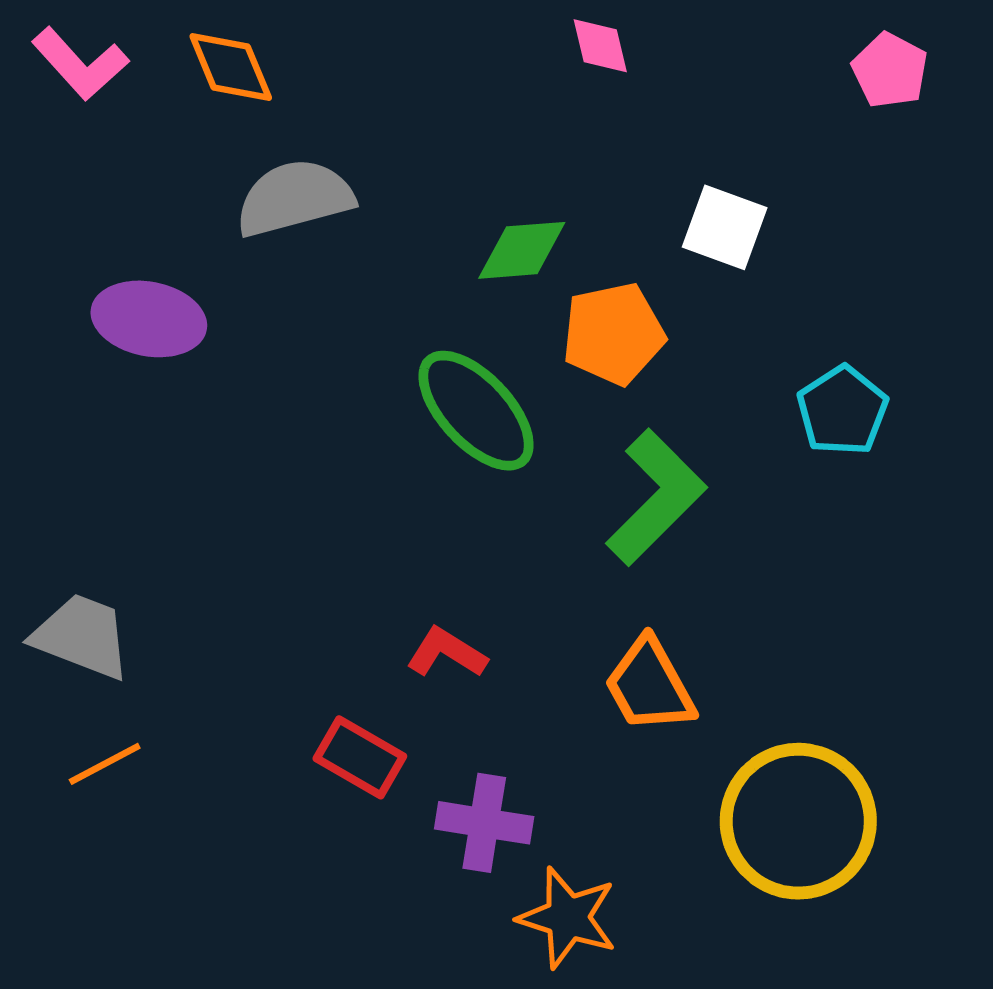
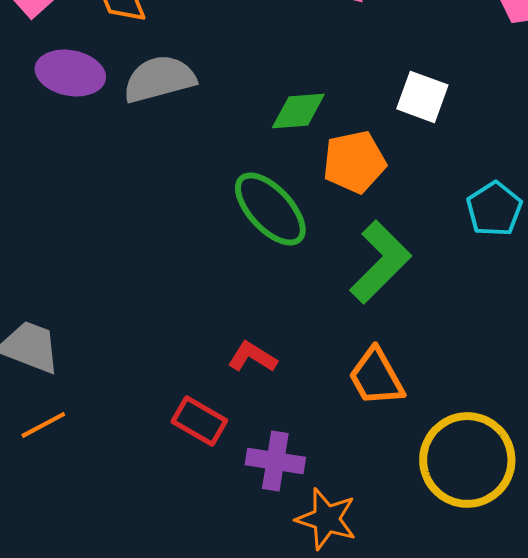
purple ellipse: (149, 319) -> (70, 73), moved

